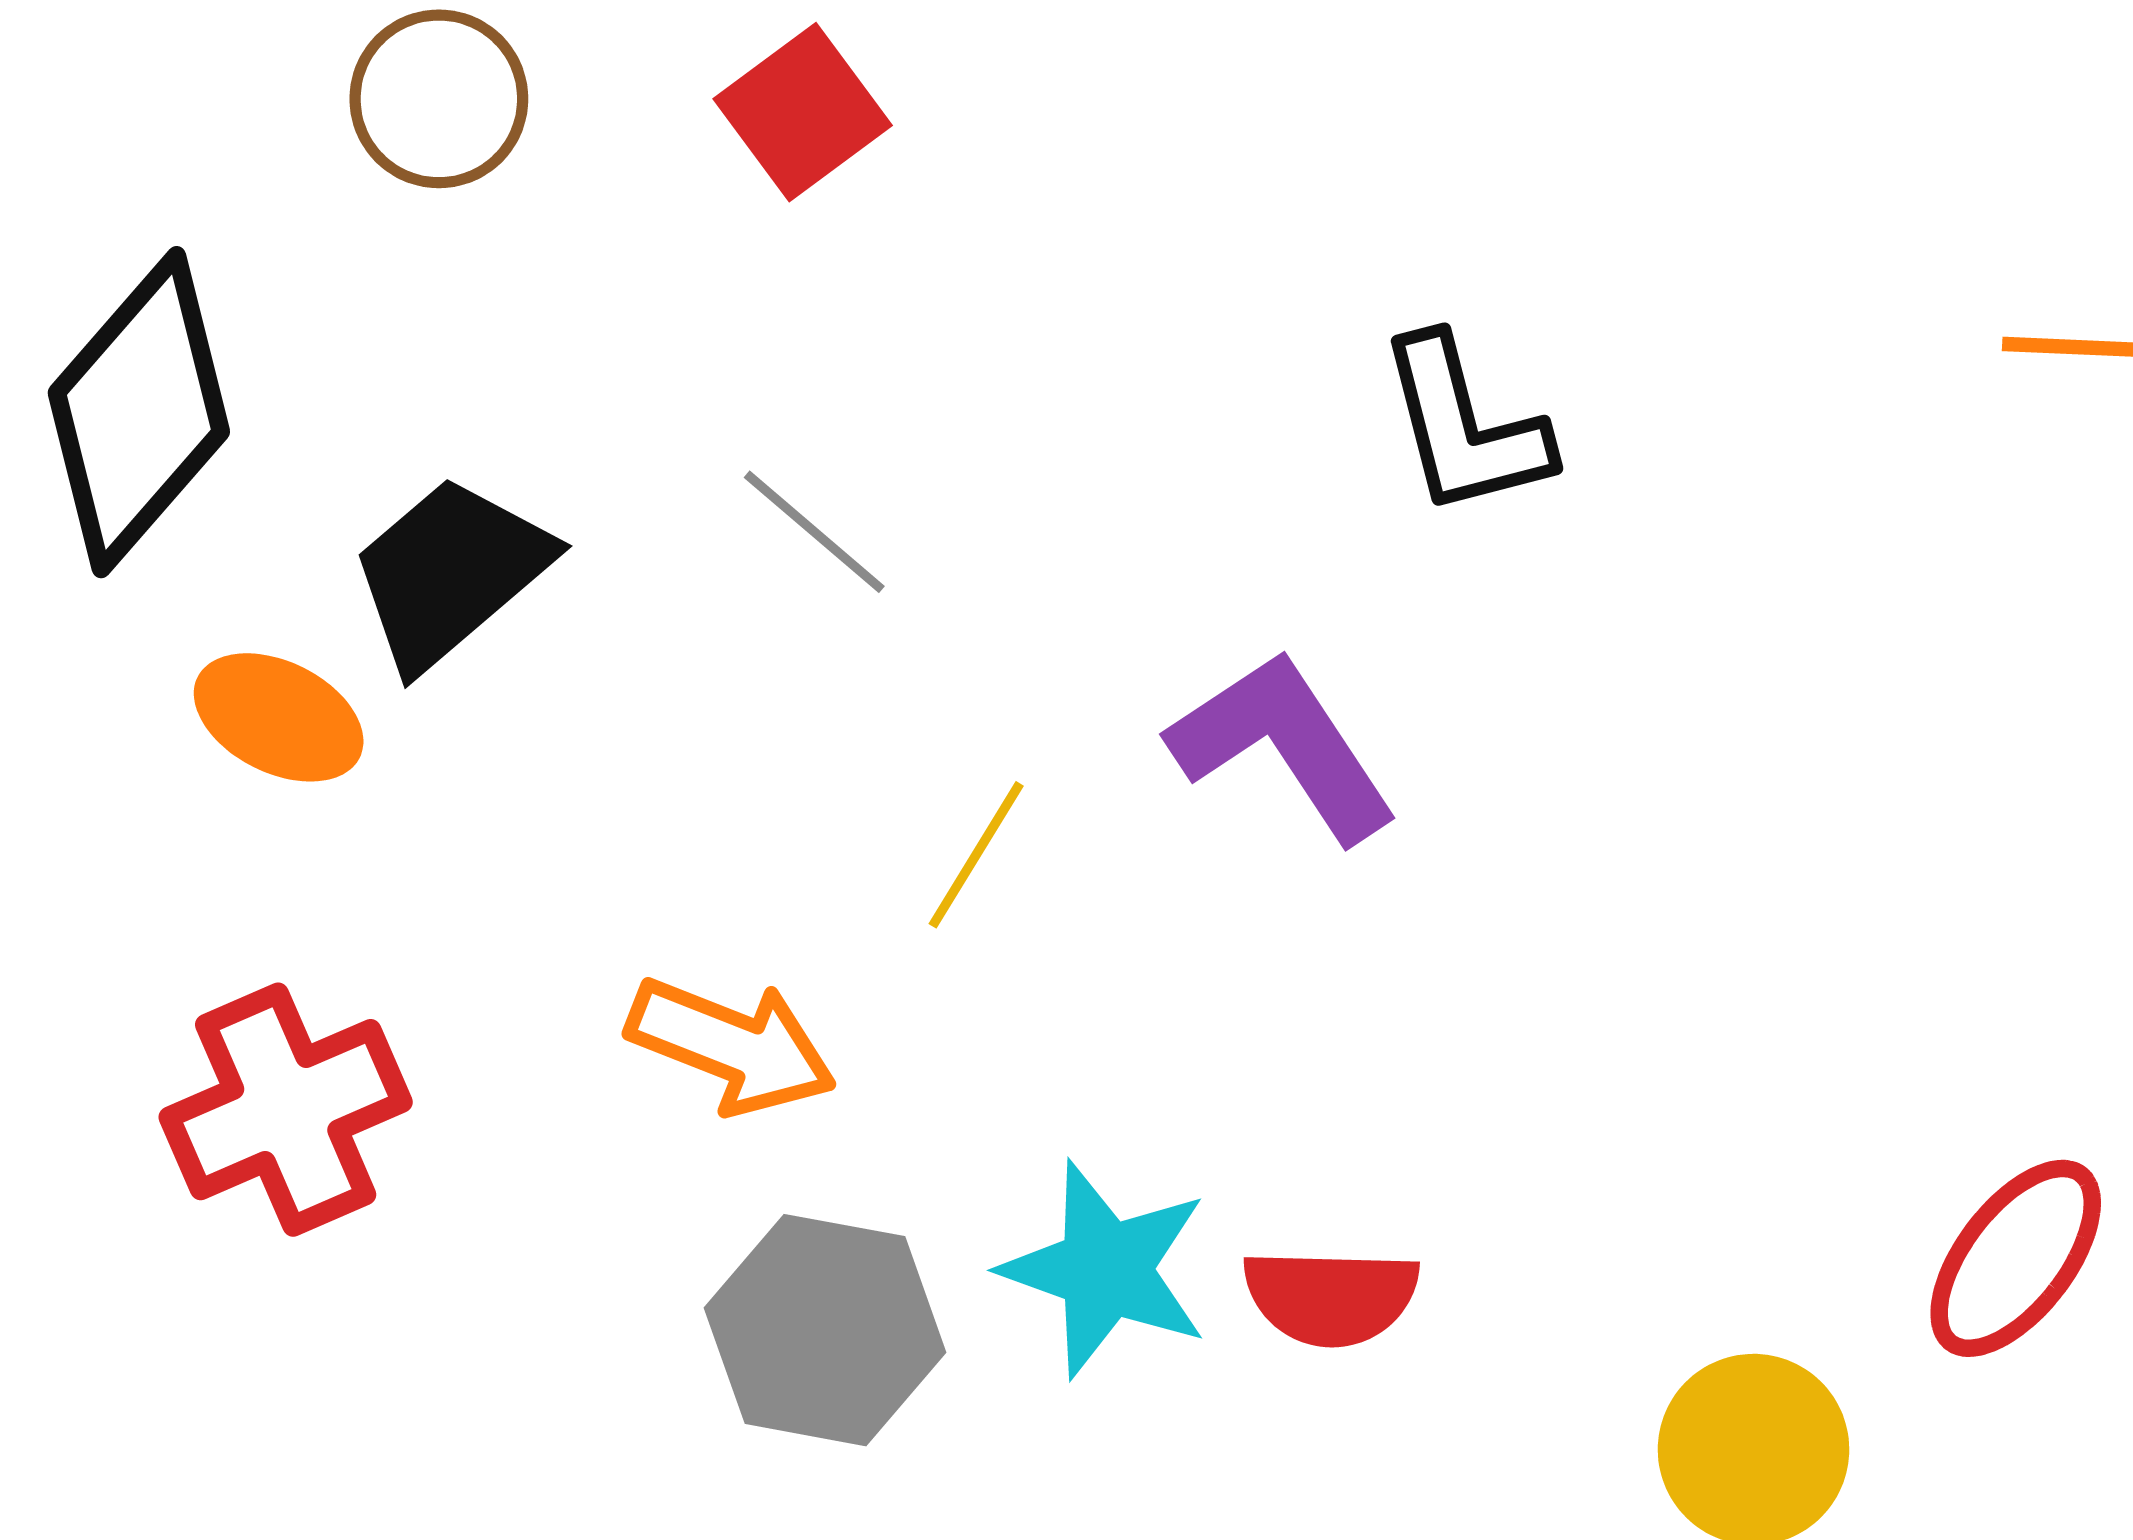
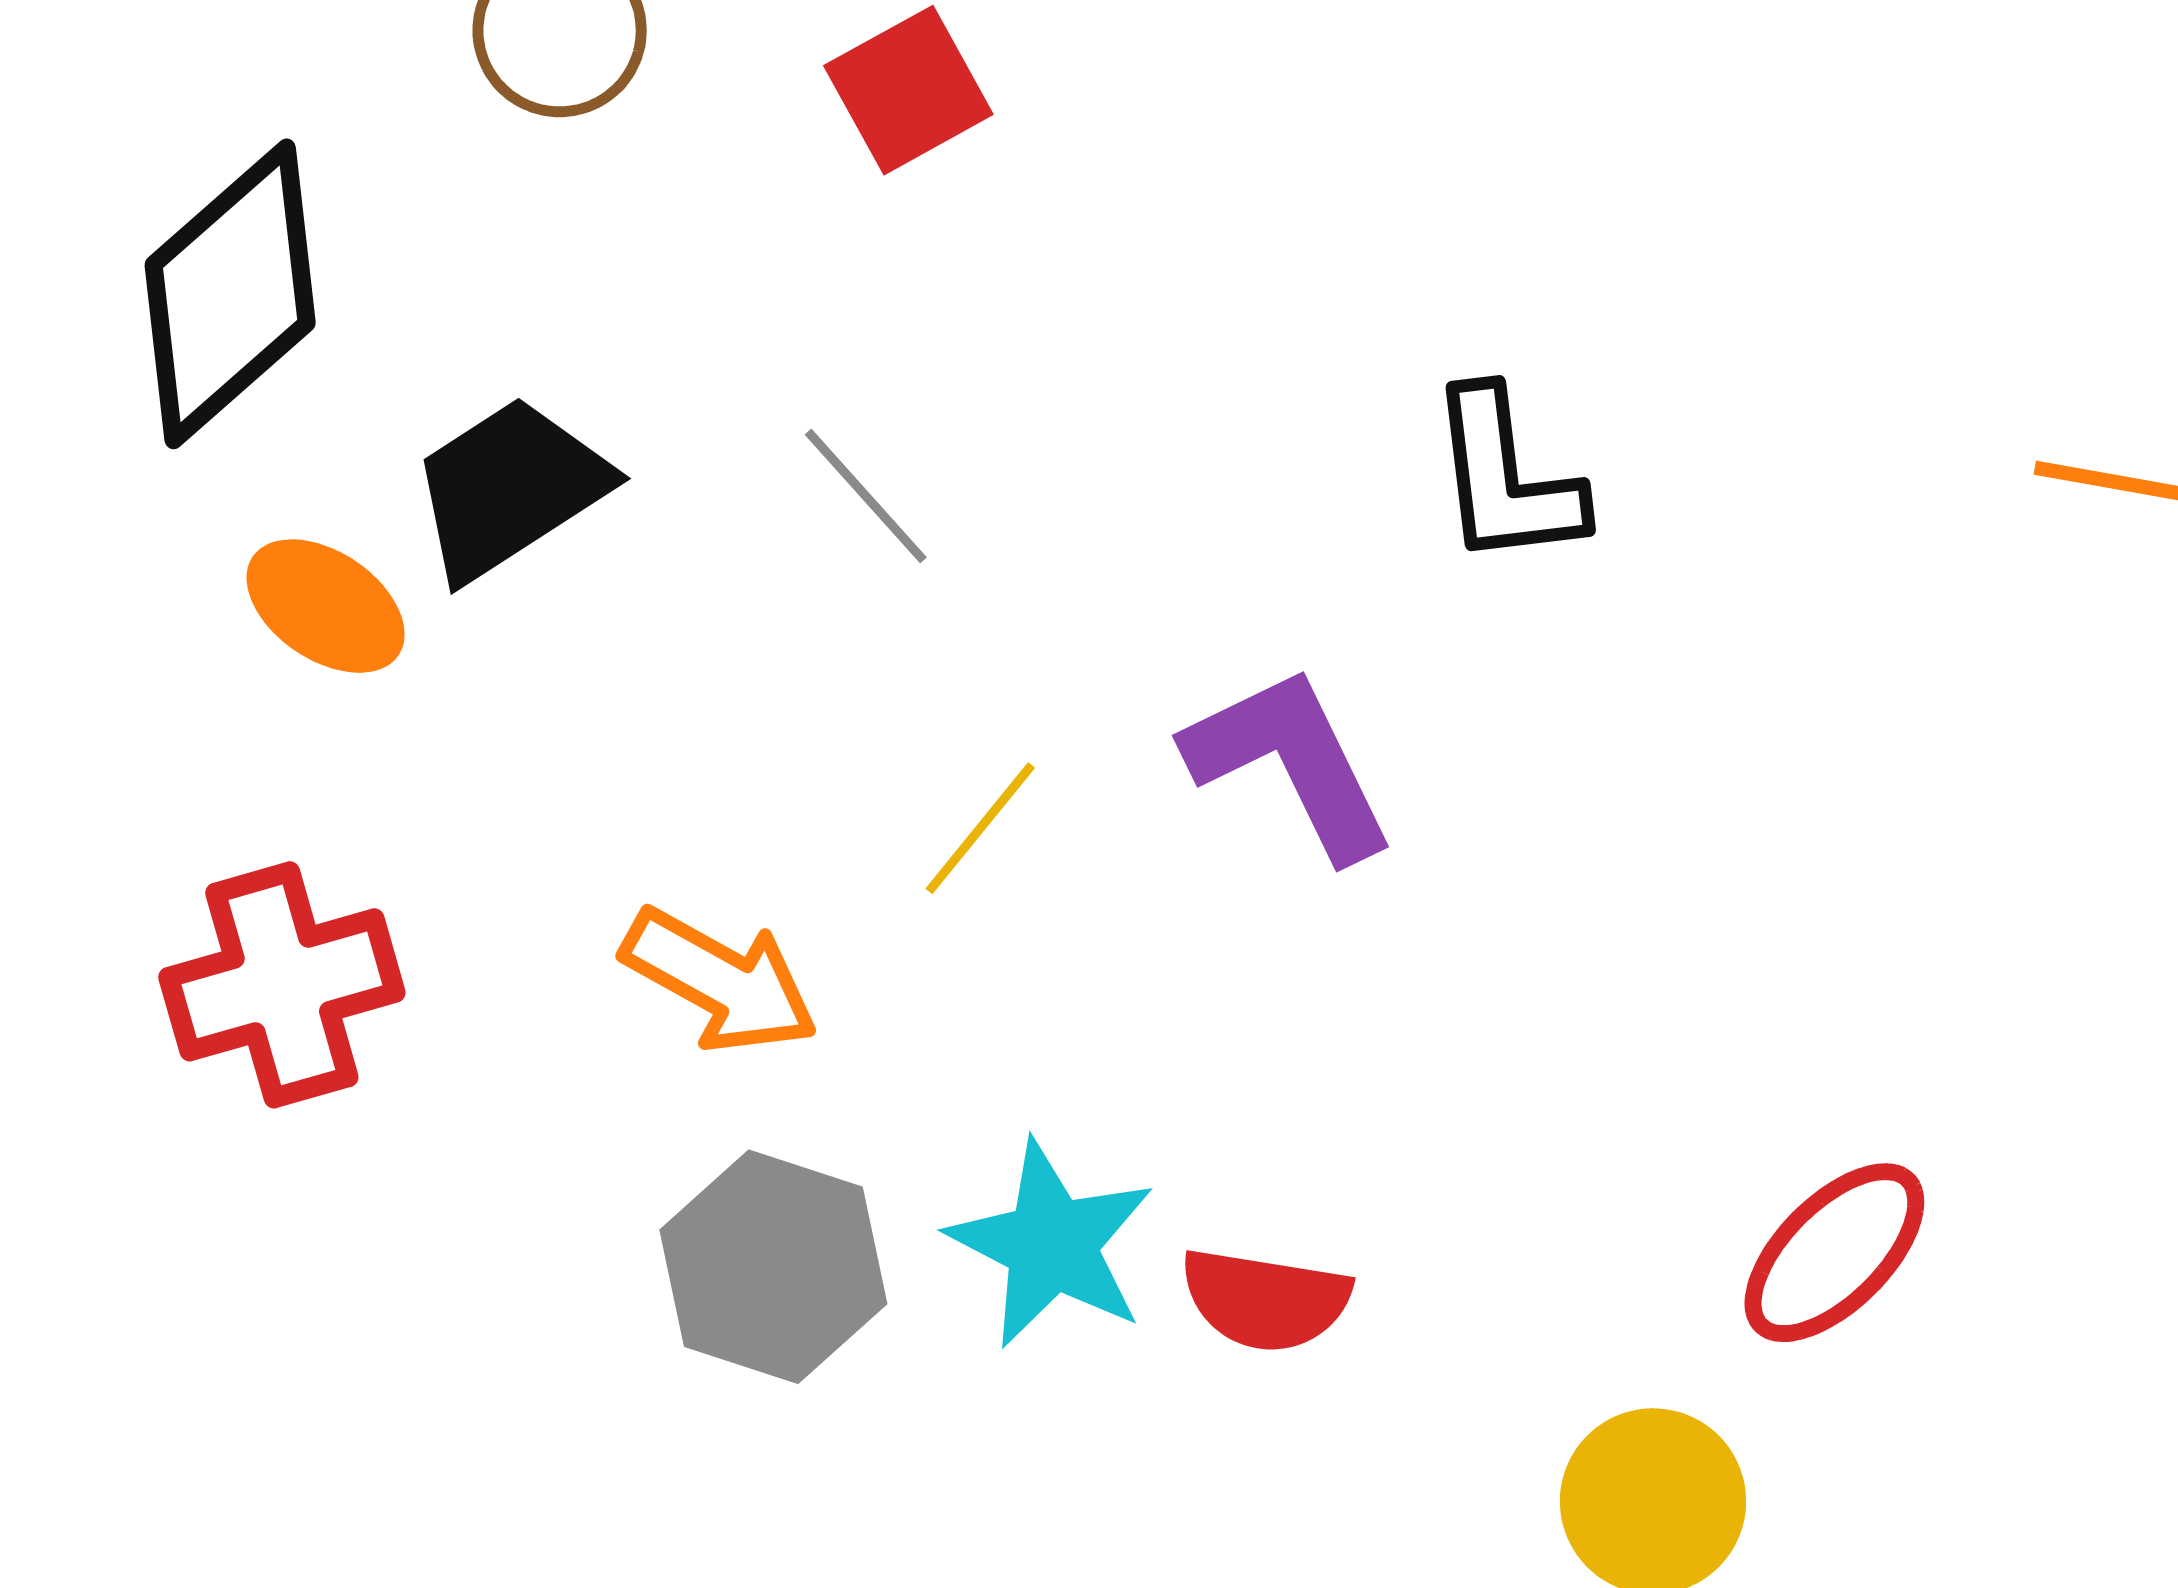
red ellipse: (2016, 1258) -> (1834, 1253), moved

